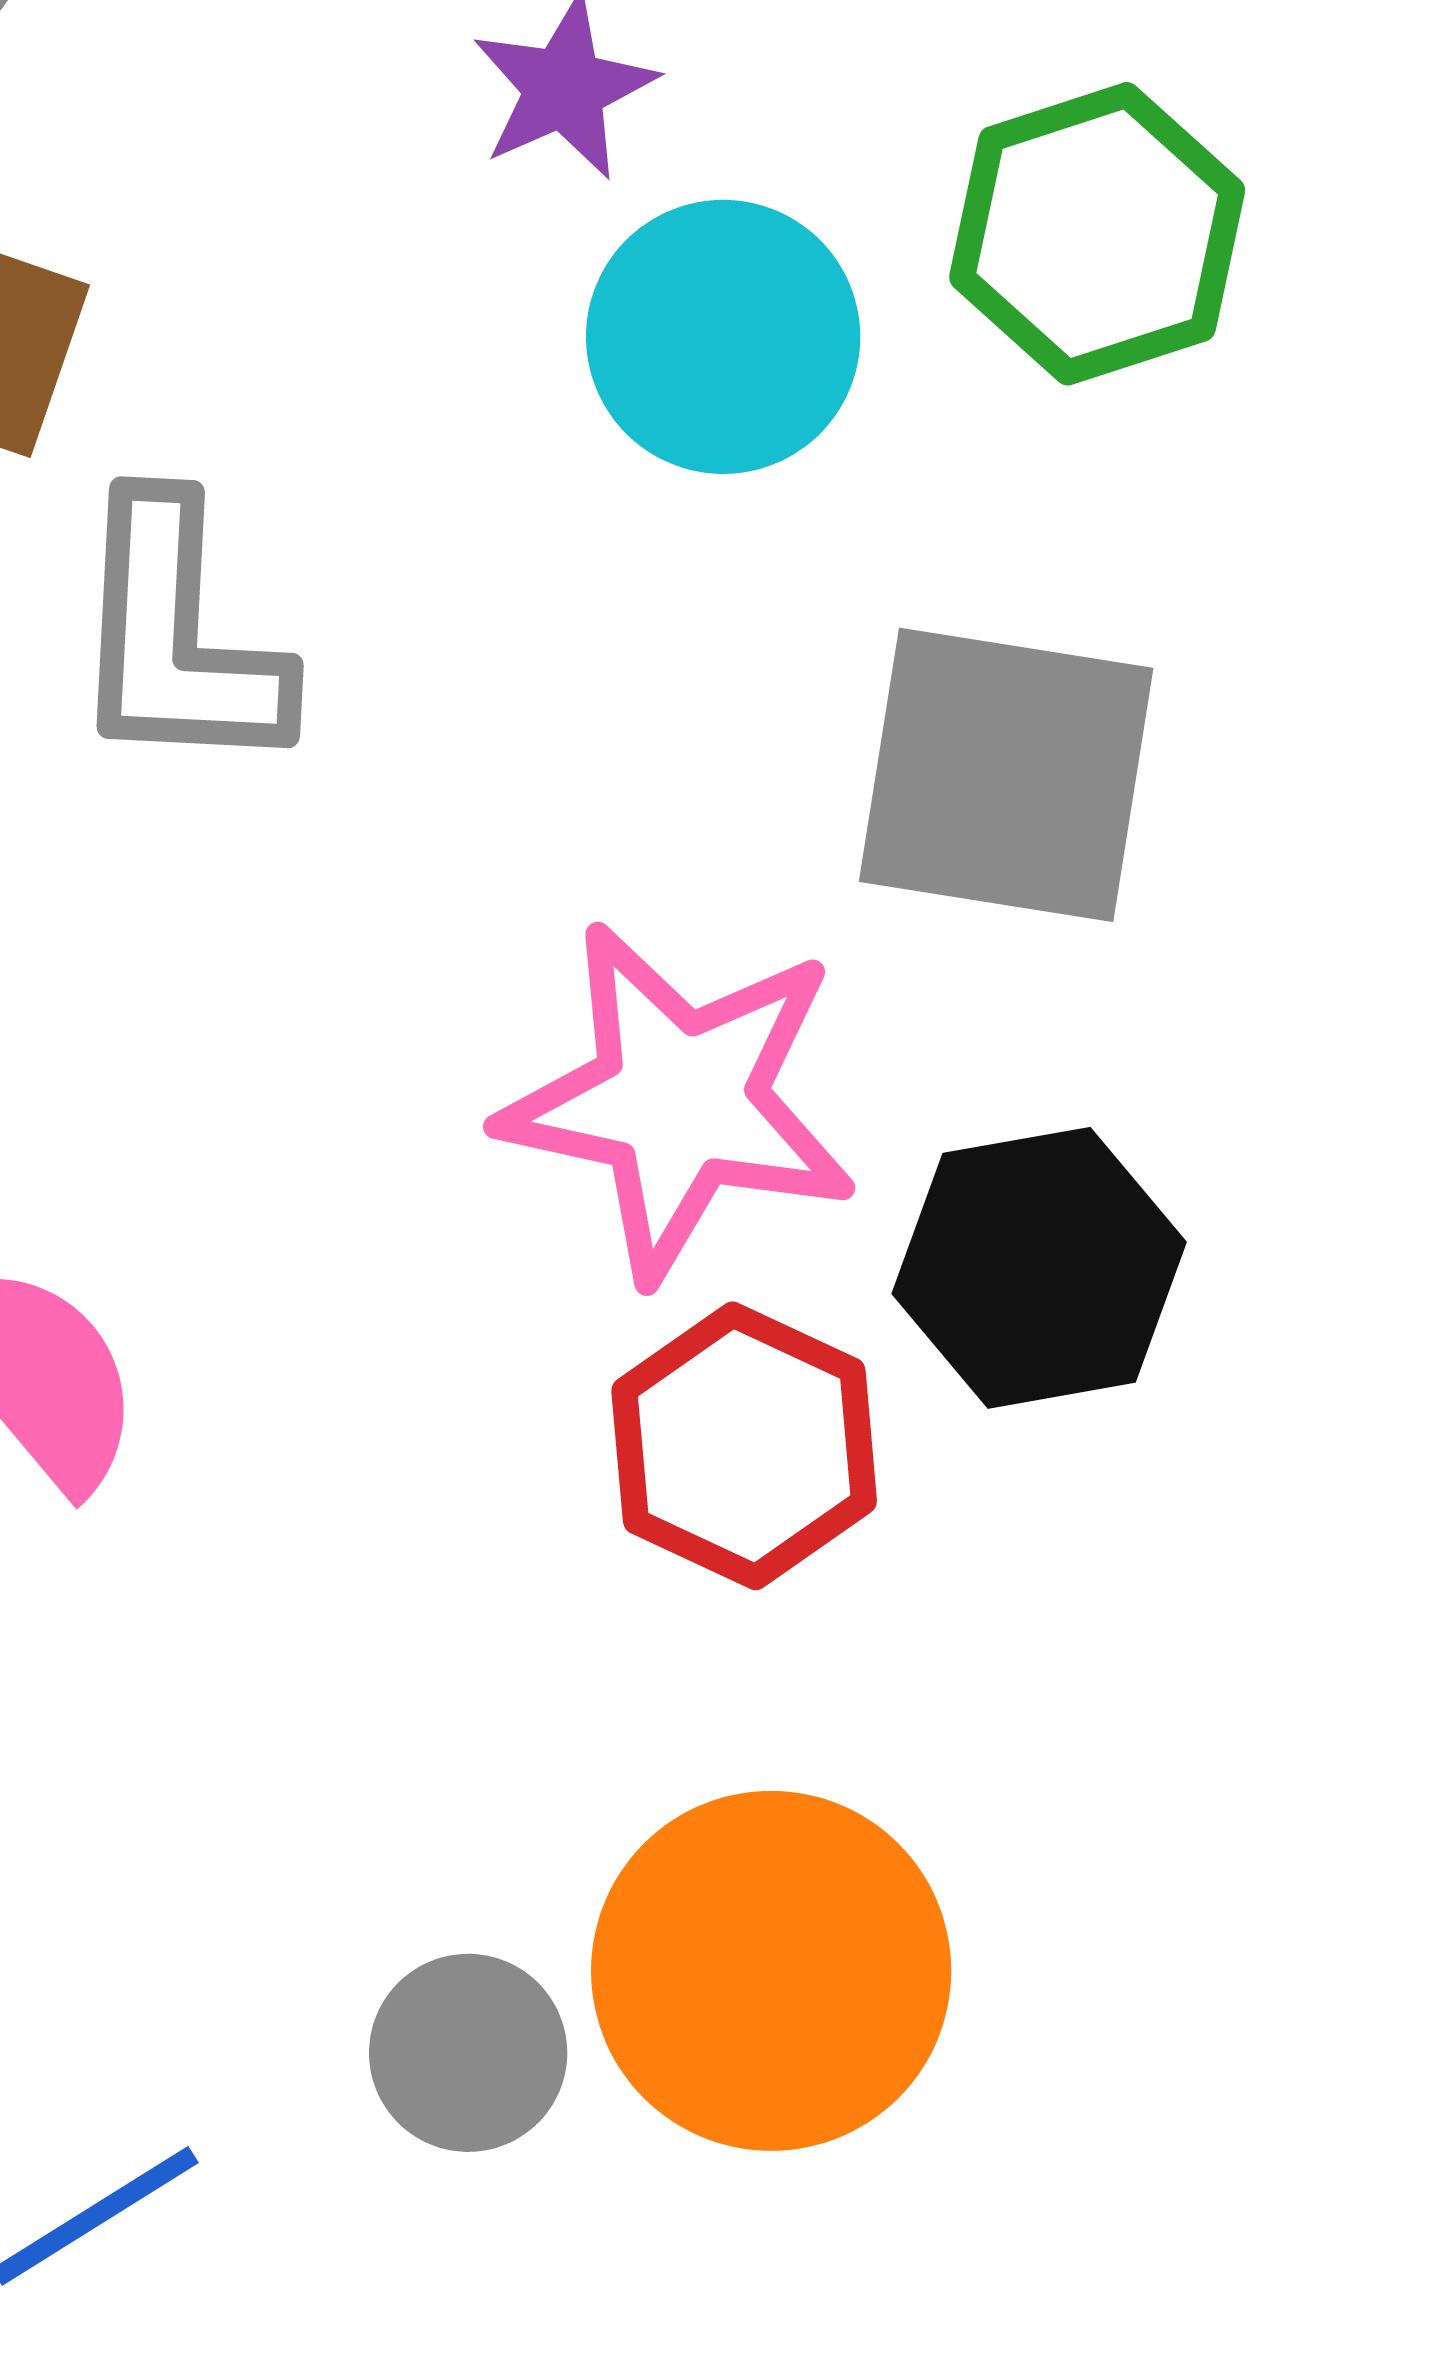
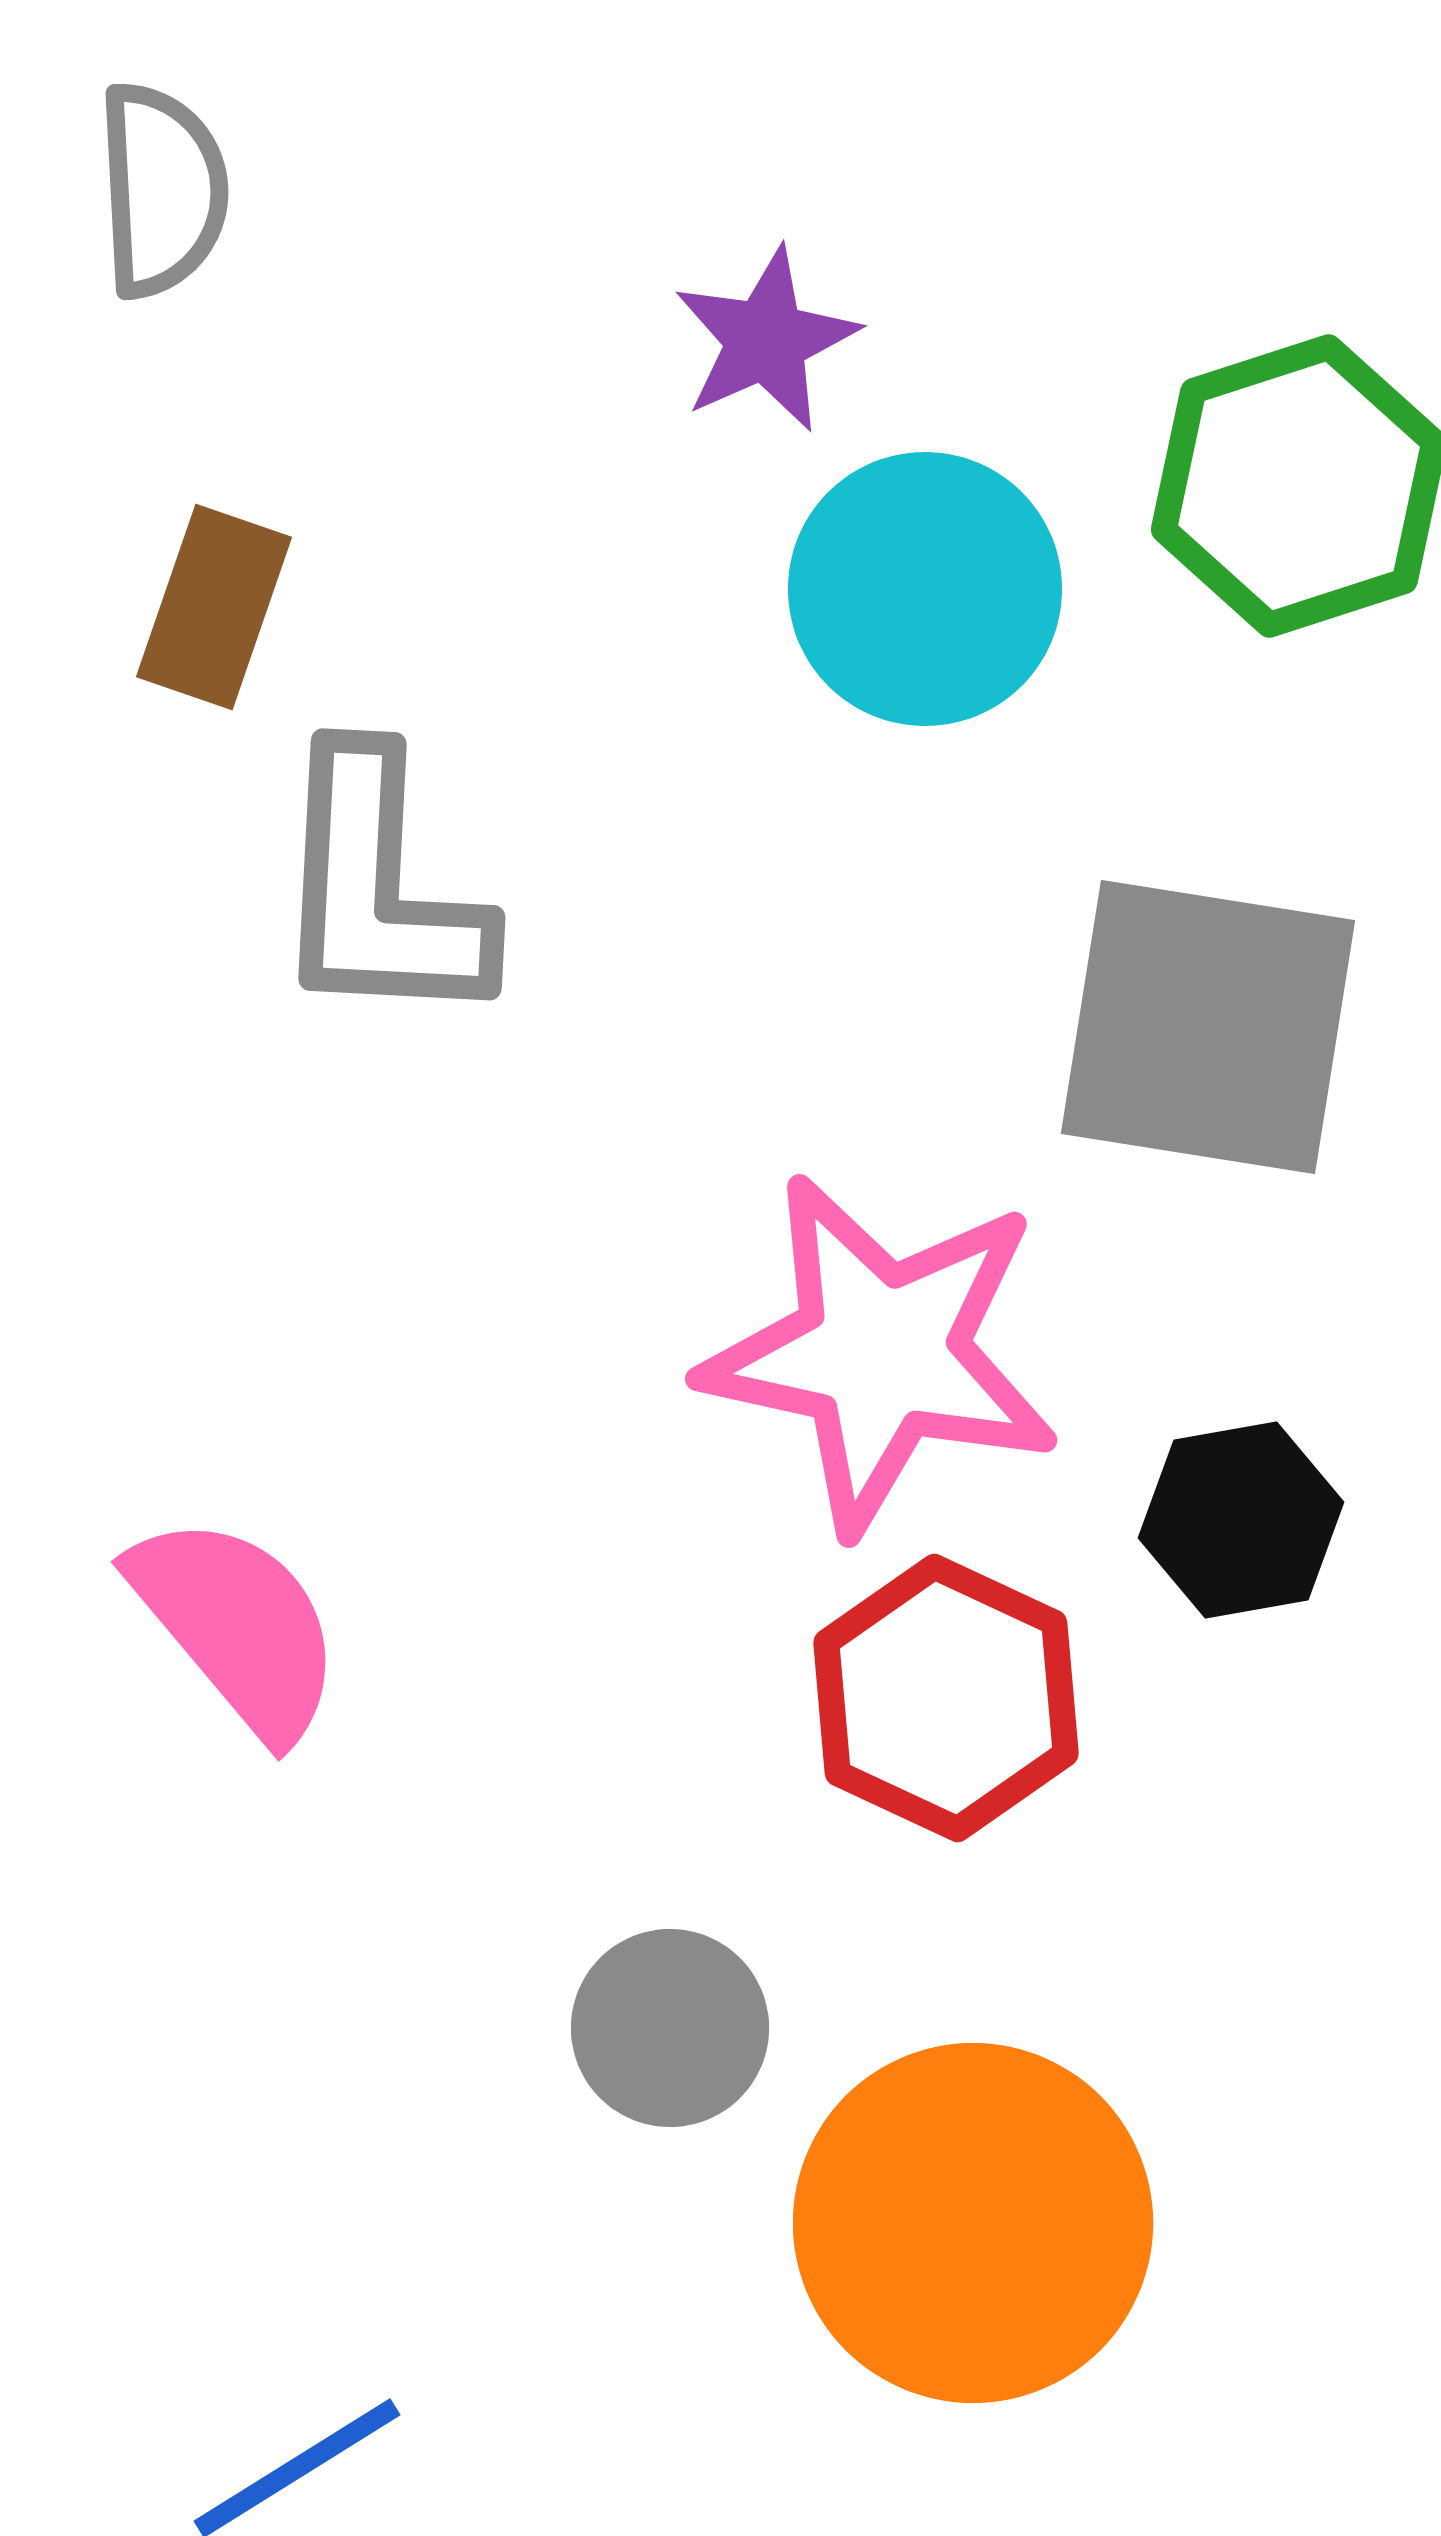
black hexagon: (1039, 1268) -> (1241, 1520), size x0.7
gray circle: (468, 2053) -> (670, 2028), moved

